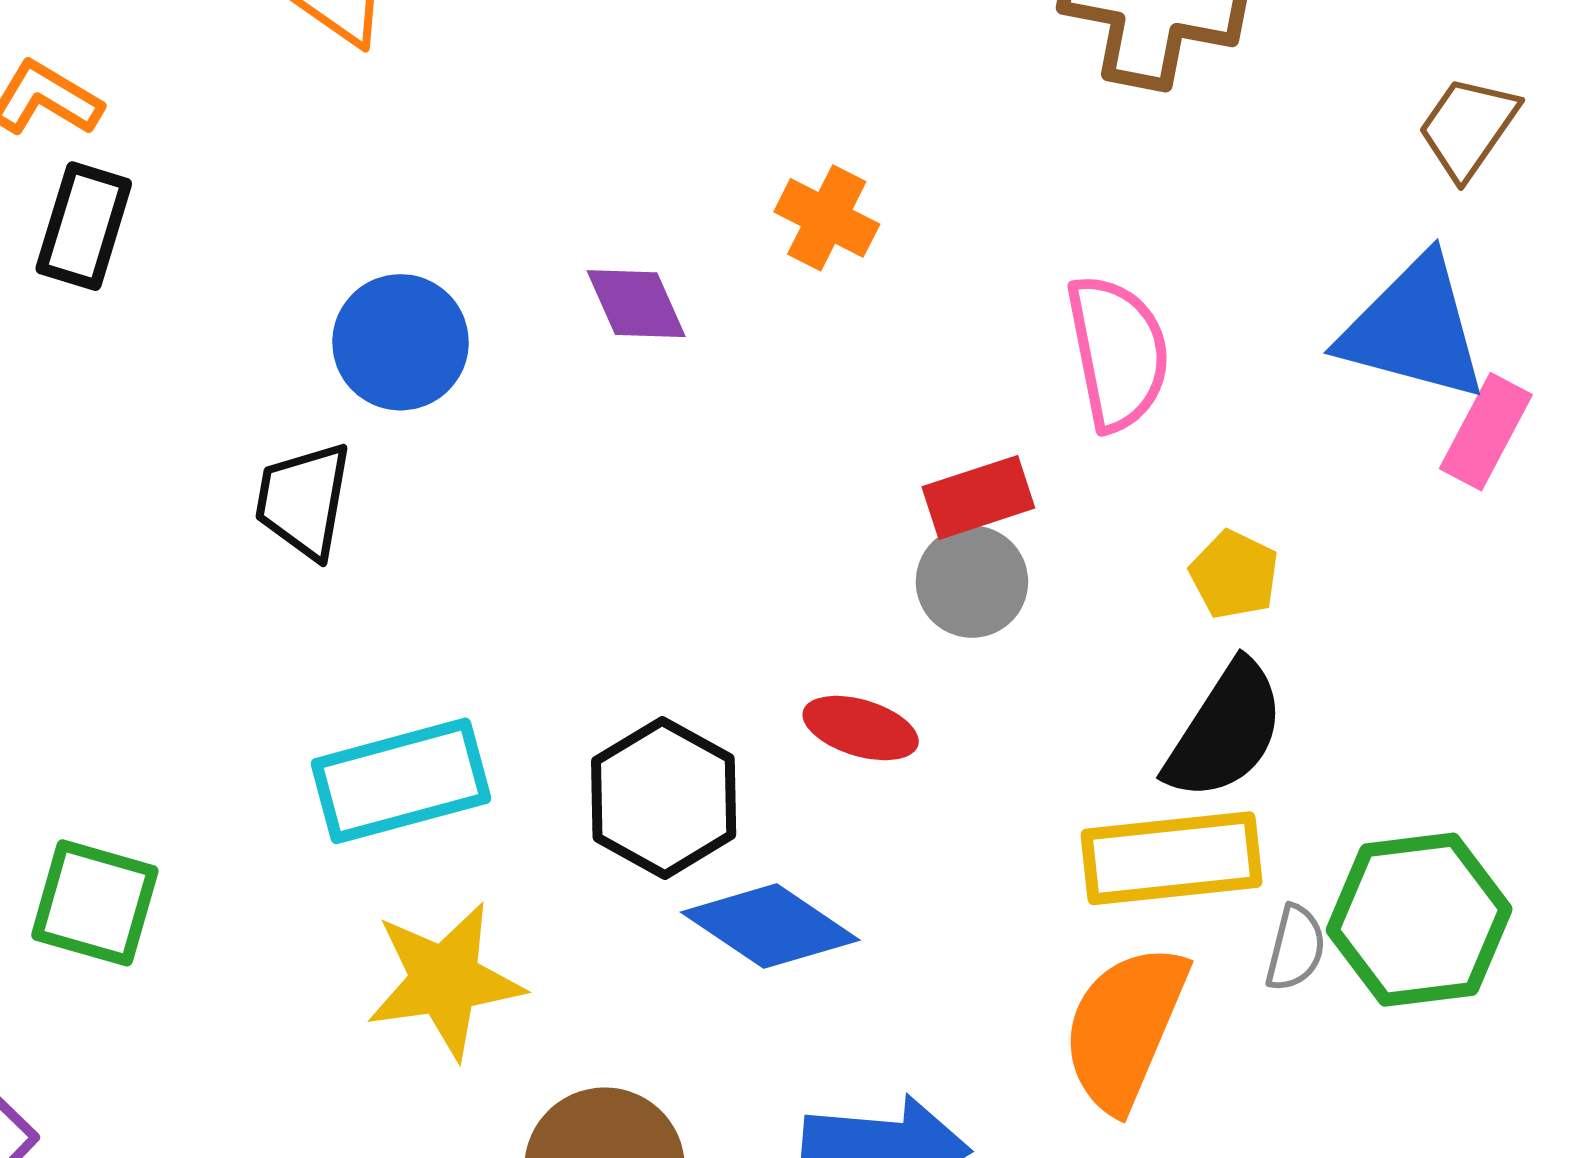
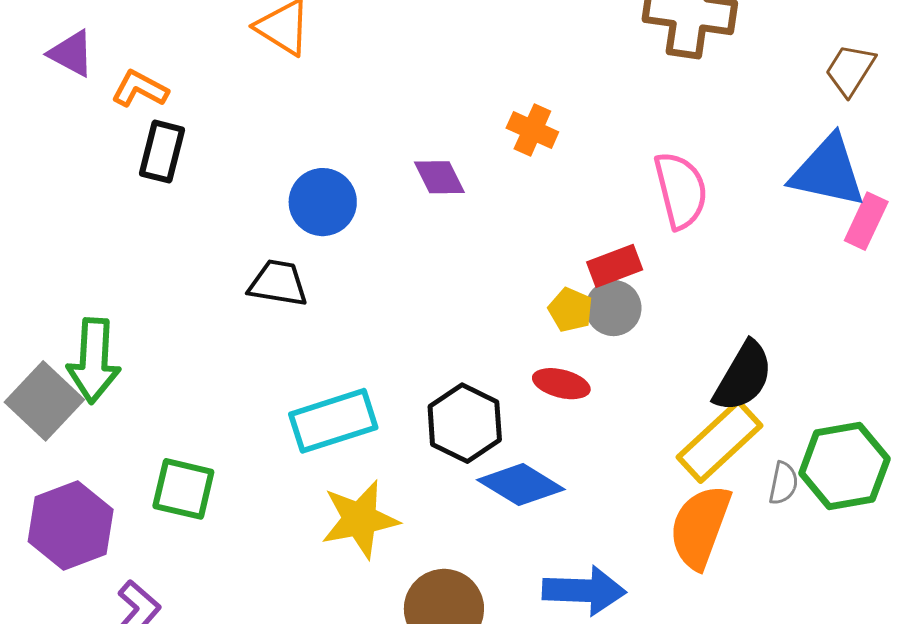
black trapezoid: (303, 500) -> (278, 283), turned 92
yellow pentagon: (1234, 575) -> (570, 310), moved
yellow rectangle: (1172, 858) -> (719, 441), turned -34

